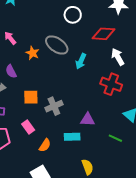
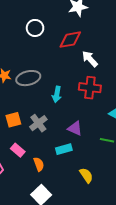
gray ellipse: (57, 45) -> (28, 78), moved, turned -35
cyan arrow: (81, 61) -> (57, 94), moved
purple triangle: (88, 120) -> (75, 128), turned 35
orange semicircle: (45, 145) -> (39, 164), turned -40

